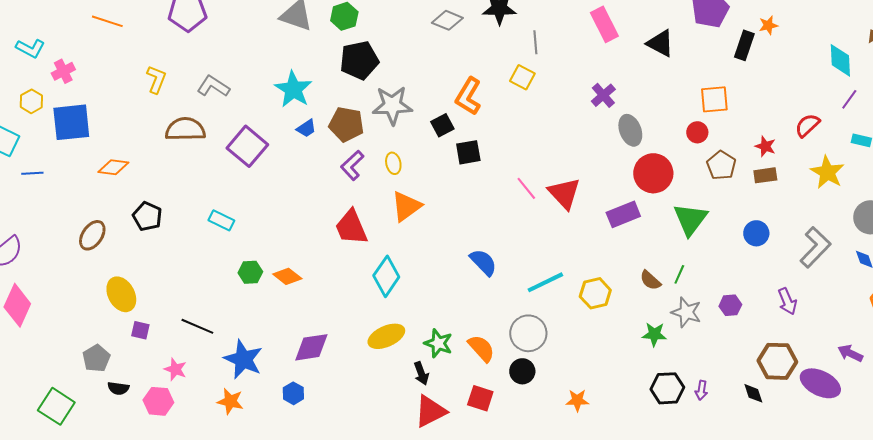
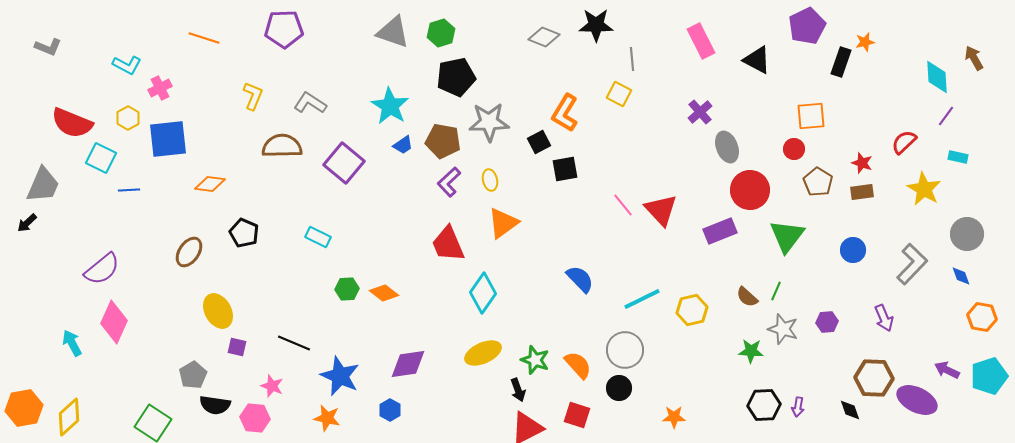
black semicircle: (118, 388) -> (215, 405), size x1.4

